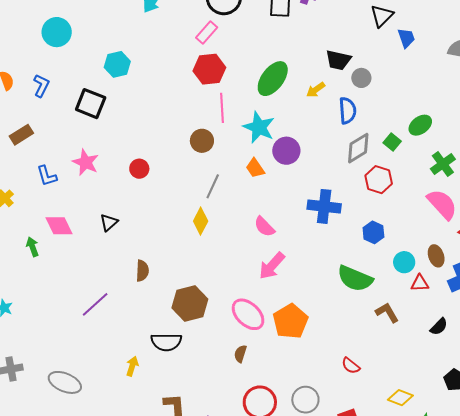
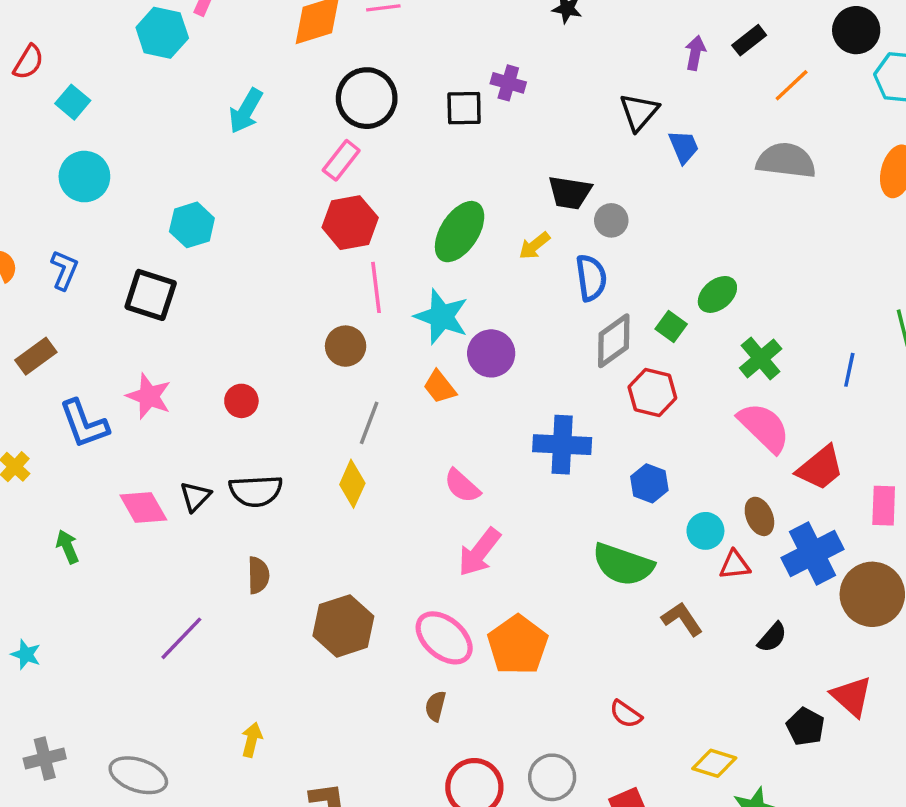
blue L-shape: (47, 176) -> (84, 424), size x1.4
pink diamond: (59, 226) -> (143, 508), moved
black semicircle: (166, 342) -> (256, 491), moved

